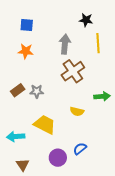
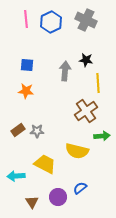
gray arrow: (65, 44) -> (65, 71), moved
brown cross: (73, 71) -> (86, 111), moved
yellow semicircle: (77, 111) -> (77, 151), size x1.6
brown triangle: (23, 165) -> (32, 202), moved

